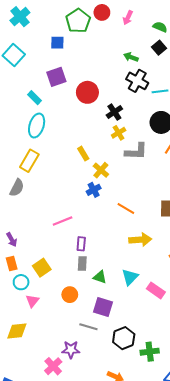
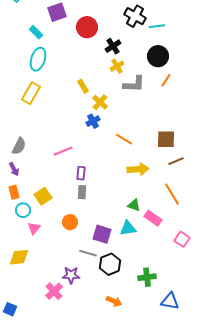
gray semicircle: (17, 188) -> (19, 146), moved
green triangle: (100, 277) -> (134, 205), moved
cyan triangle: (130, 277) -> (128, 228), moved, turned 36
black hexagon: (124, 338) -> (110, 264), moved

